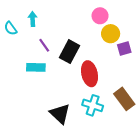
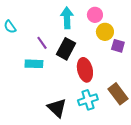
cyan arrow: (33, 19) -> (67, 18), moved, size x1.5
purple square: (124, 48) -> (118, 46), turned 32
cyan cross: (93, 105) -> (88, 100), turned -36

